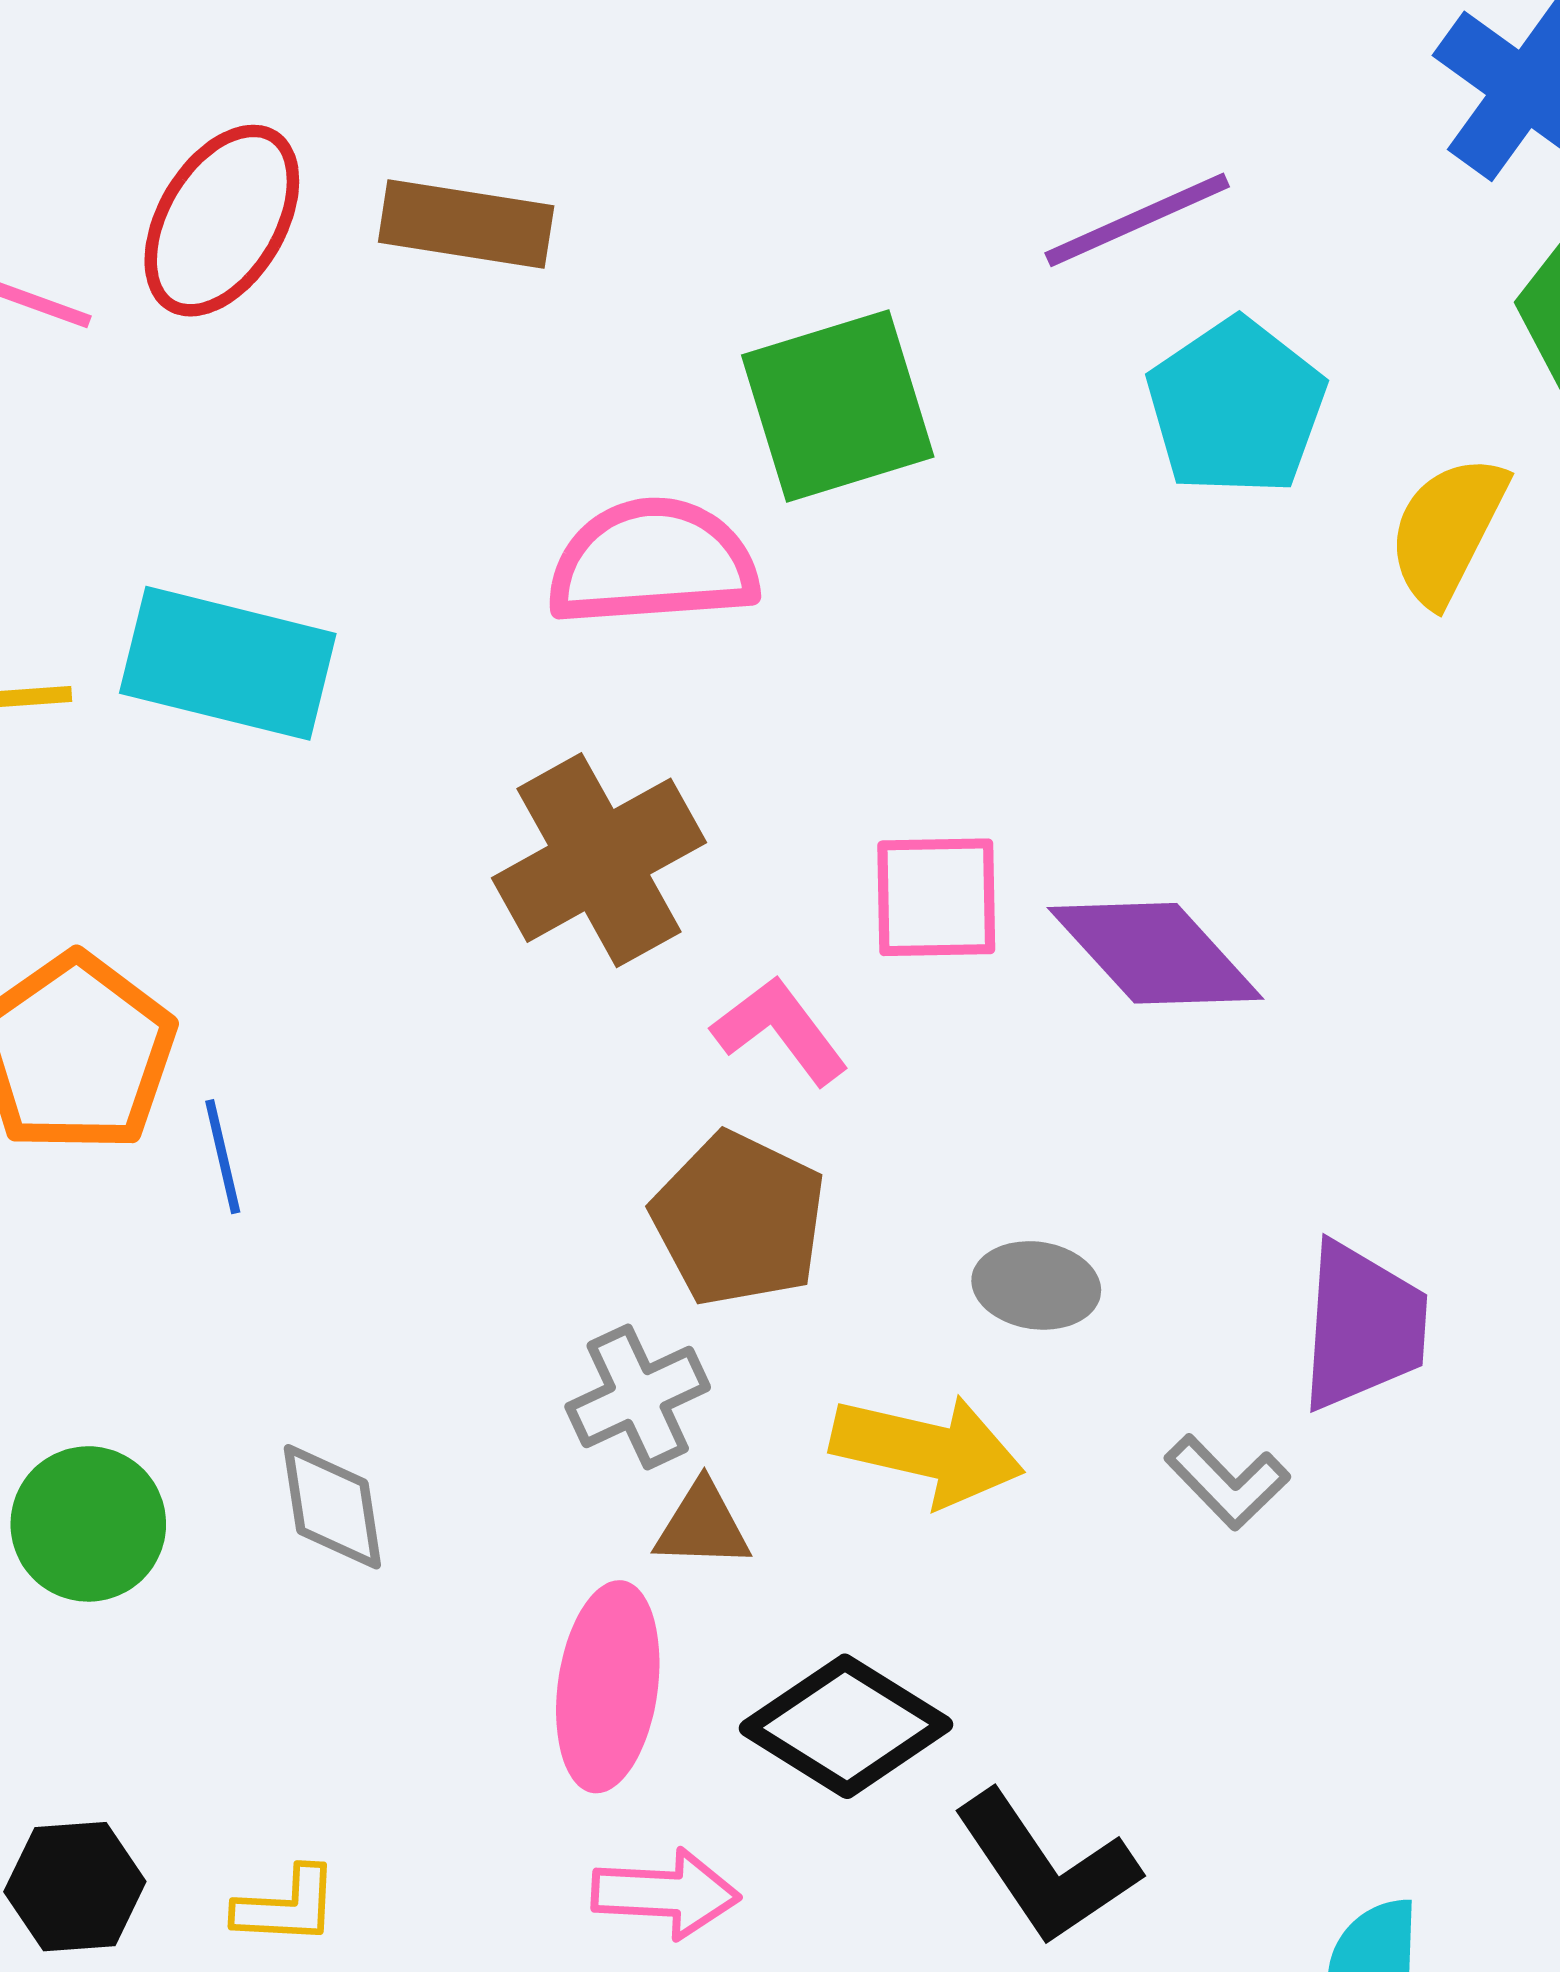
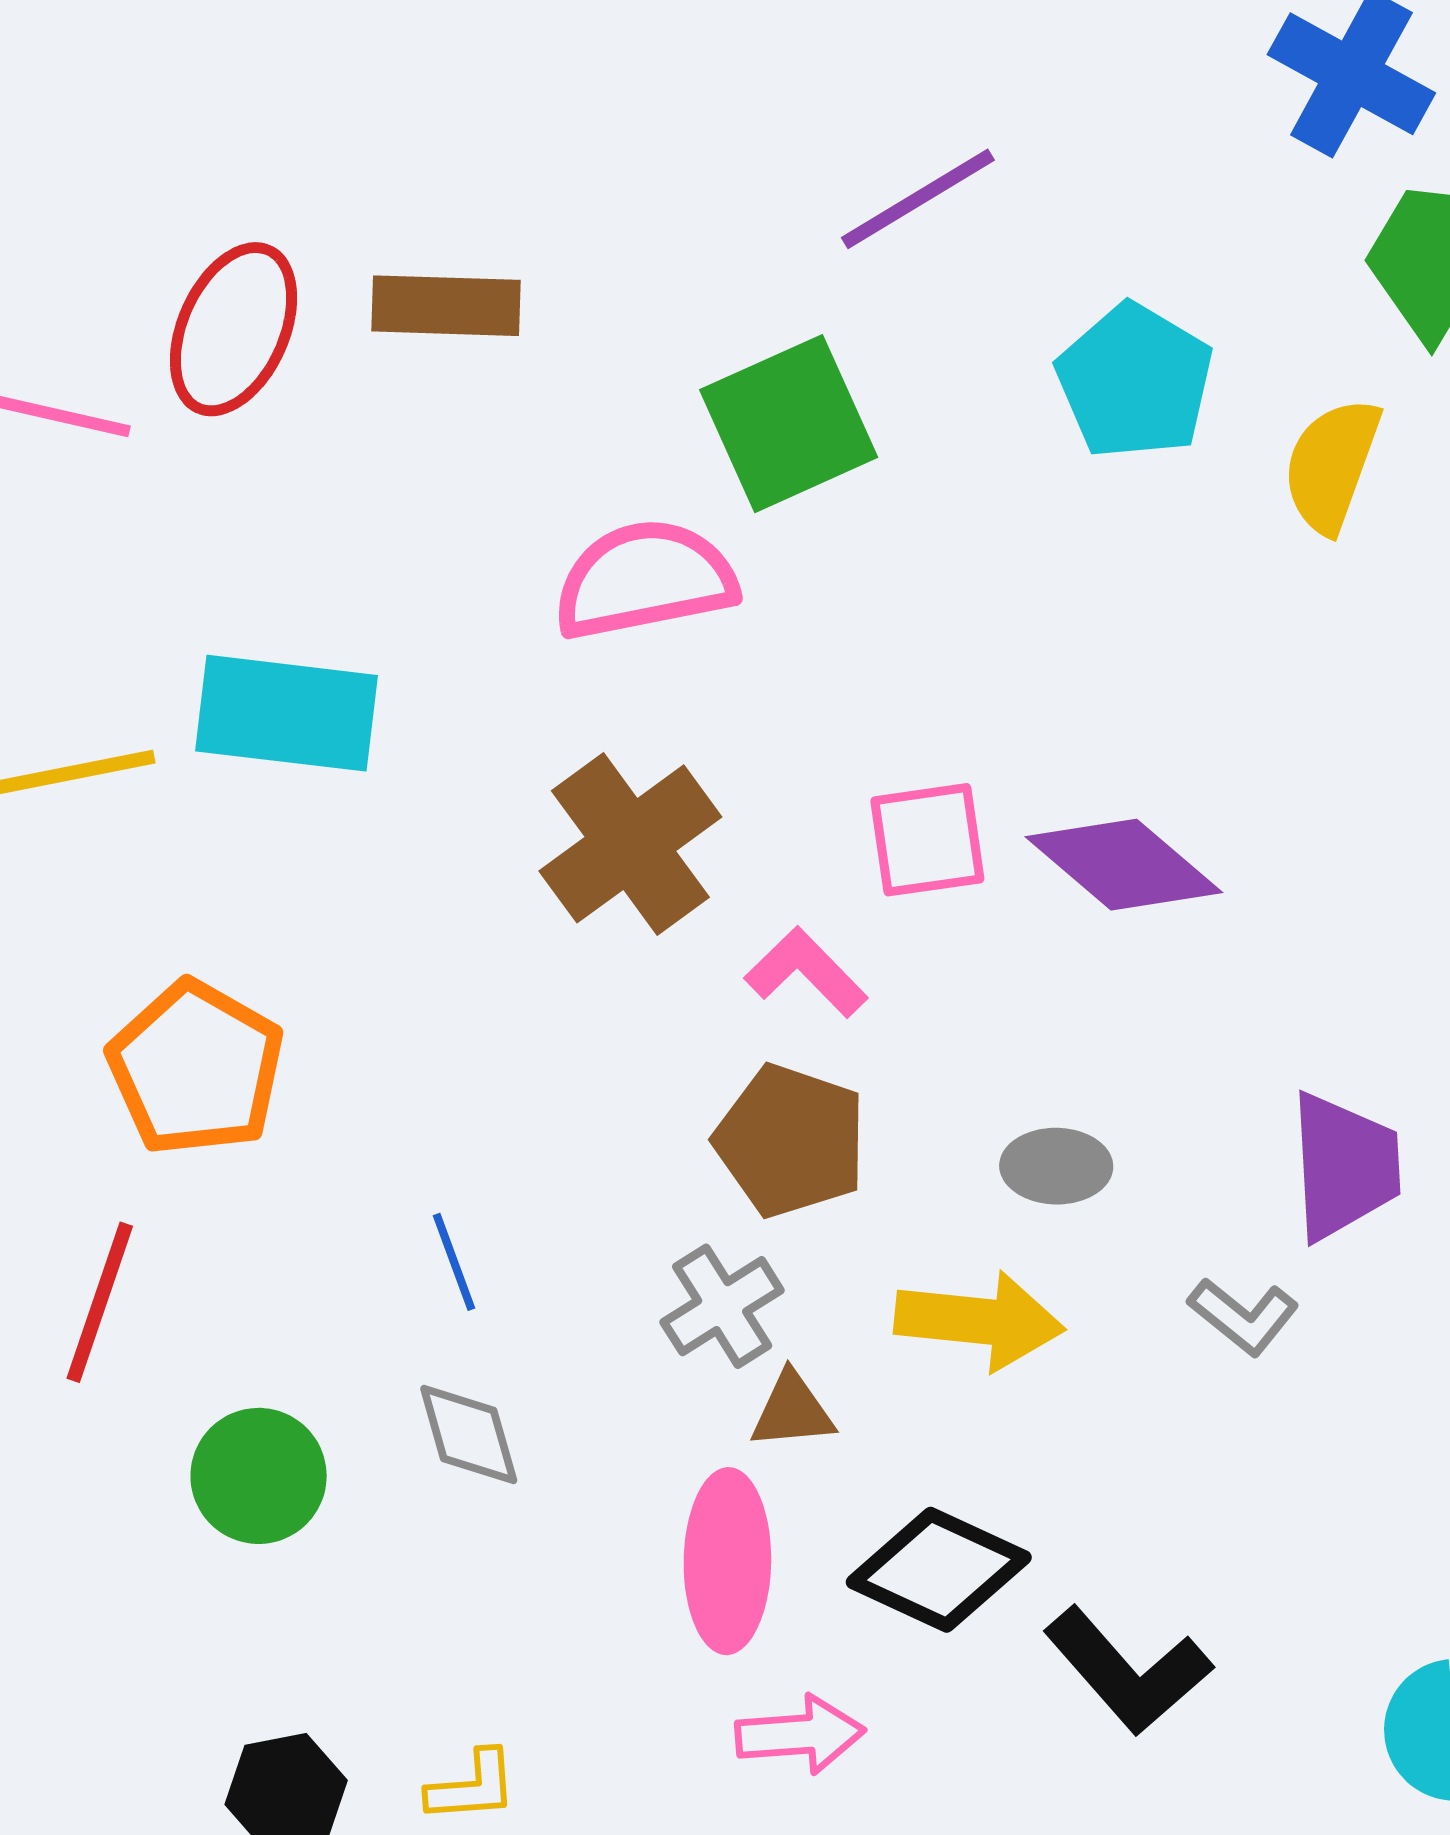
purple line: (1137, 220) -> (918, 199), moved
blue line: (223, 1157) -> (454, 1262), moved

